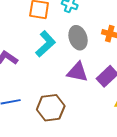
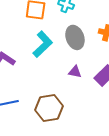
purple triangle: (77, 72) -> (75, 72), size x0.6

